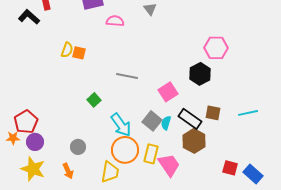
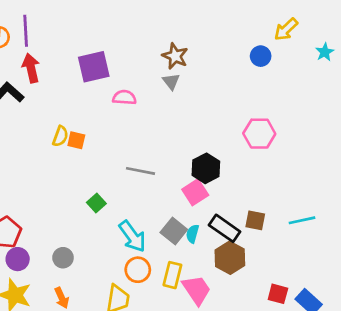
black hexagon: (200, 74) -> (206, 168), moved
gray circle: (78, 147) -> (63, 258), moved
orange circle: (125, 150) -> (138, 270), size x0.7

